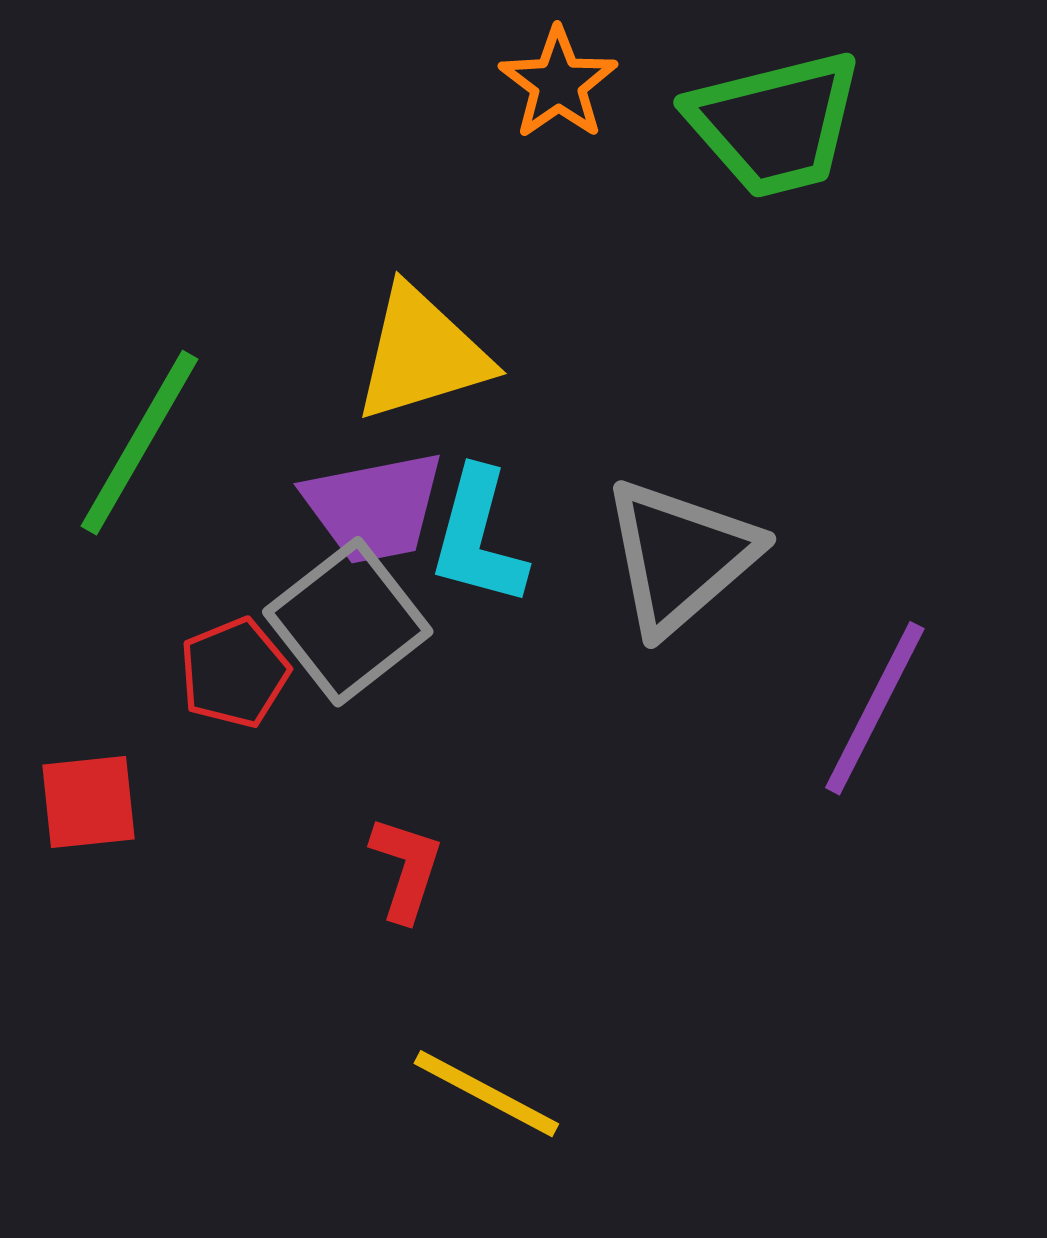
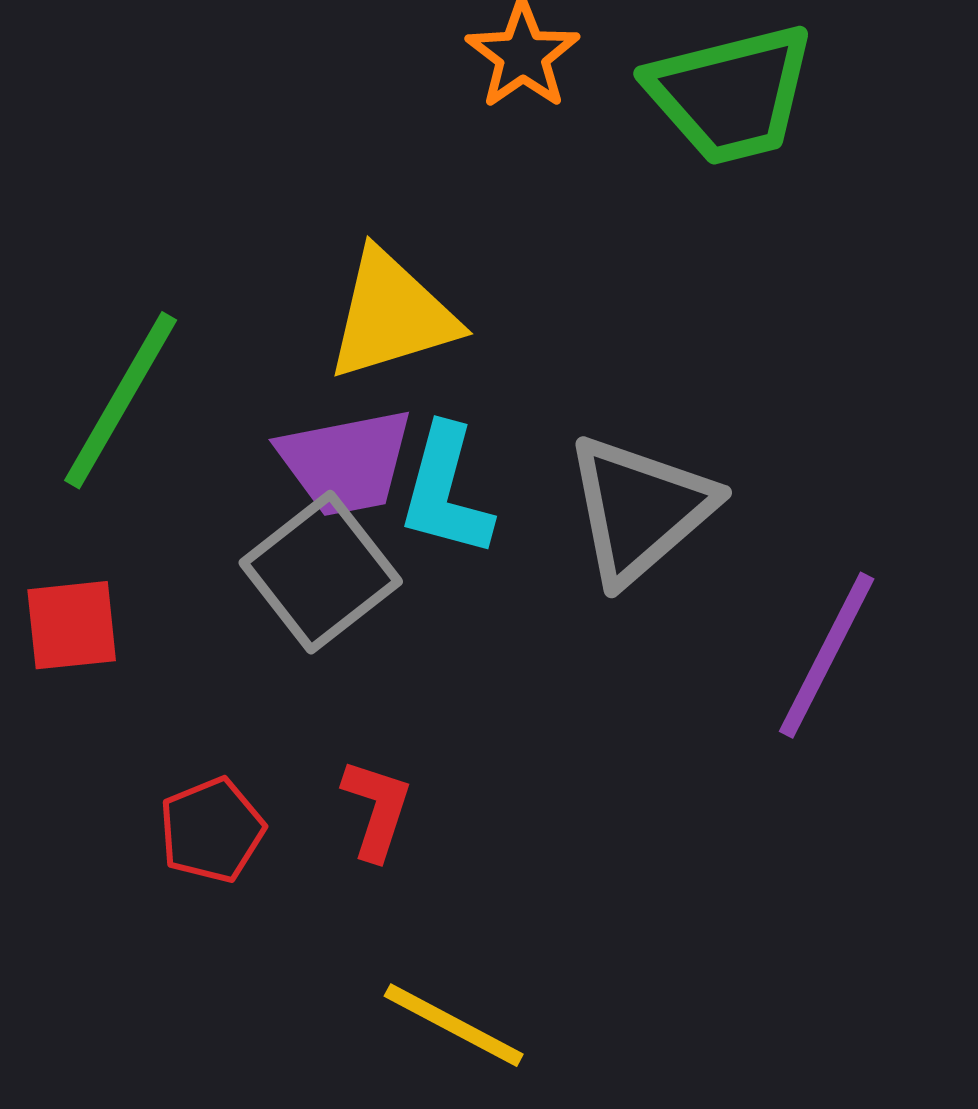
red pentagon: (234, 673) -> (212, 830), moved
red square: (89, 802) -> (72, 625), moved

